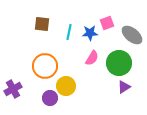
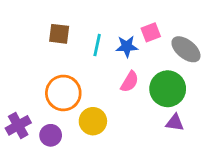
purple triangle: (124, 87) -> (175, 123), turned 40
purple circle: (50, 98) -> (51, 135), moved

